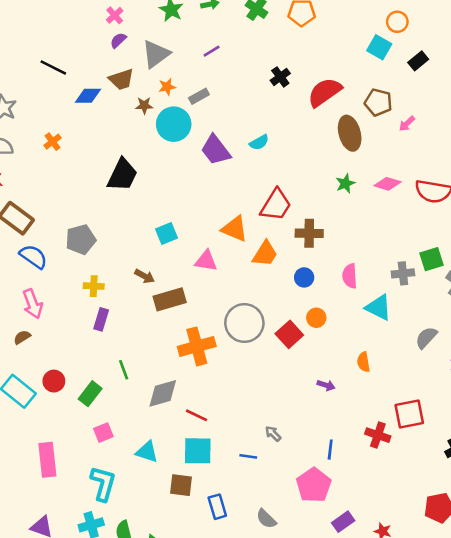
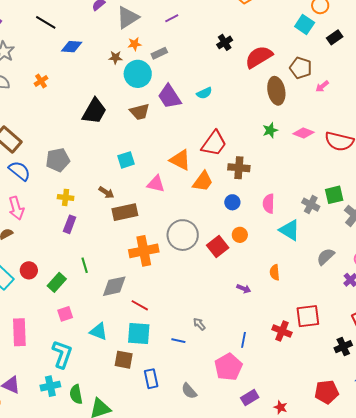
brown trapezoid: (121, 79) -> (140, 112), moved
gray cross: (403, 273) -> (311, 205), turned 30

